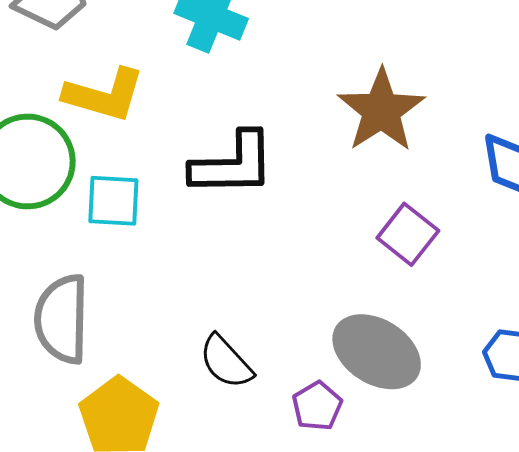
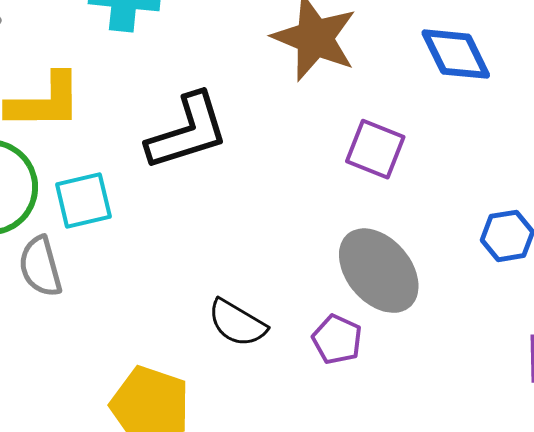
gray semicircle: (62, 319) -> (40, 267), moved, size x0.7
gray ellipse: (377, 352) -> (379, 271), turned 34

